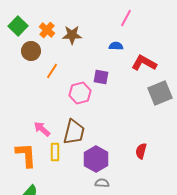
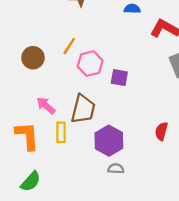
brown circle: (31, 51) -> (33, 58), moved
orange line: (52, 71) -> (69, 46), moved
purple square: (101, 77) -> (119, 78), moved

